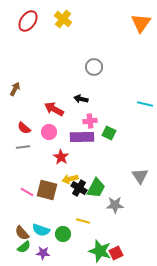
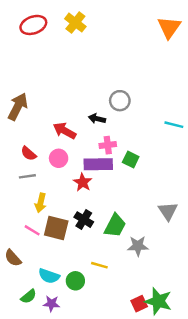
red ellipse: (28, 21) -> (33, 25), turned 35
gray circle: (94, 67) -> (120, 101), moved
brown arrow: (15, 89) -> (18, 107), size x1.6
red star: (61, 157) -> (83, 182), moved
yellow arrow: (70, 179) -> (41, 203), moved, turned -63
black cross: (79, 188) -> (84, 220), moved
brown semicircle: (22, 233) -> (13, 258), moved
green star: (100, 251) -> (158, 301), moved

